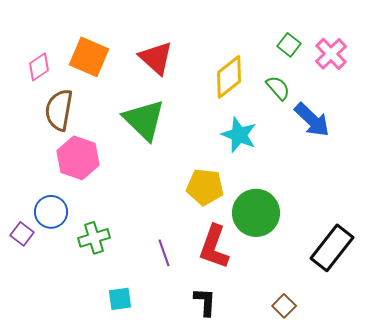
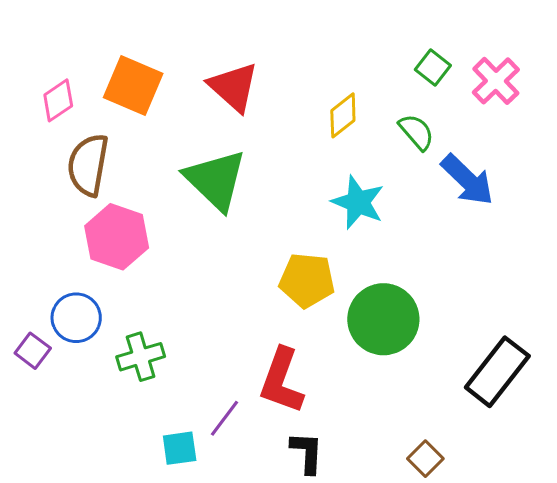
yellow diamond: (229, 77) -> (343, 115), size x0.7
red L-shape: (214, 247) -> (281, 381), moved
purple line: (164, 253) -> (225, 418), moved, turned 56

